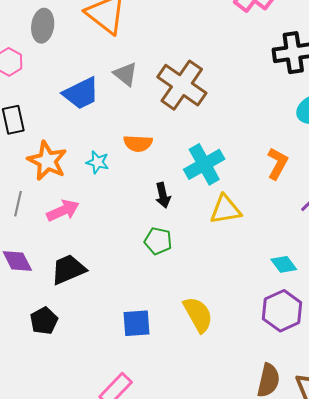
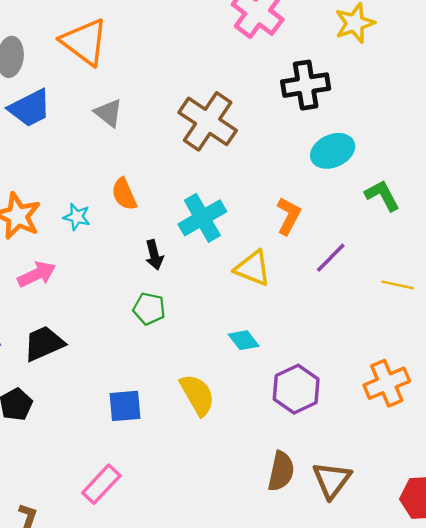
brown cross: (182, 85) -> (208, 121), moved
blue trapezoid: (81, 93) -> (30, 108), moved
orange semicircle: (138, 143) -> (124, 194), turned 64
yellow triangle: (225, 210) -> (253, 268), moved, turned 32
cyan diamond: (284, 264) -> (244, 340), moved

